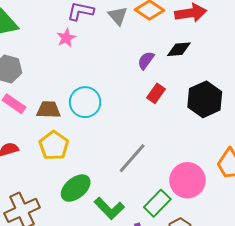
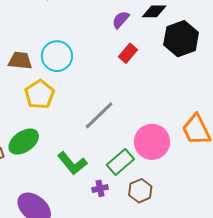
black hexagon: (205, 99) -> (181, 39), moved
yellow pentagon: (54, 146) -> (40, 94), moved
green ellipse: (76, 188) -> (24, 142), moved

